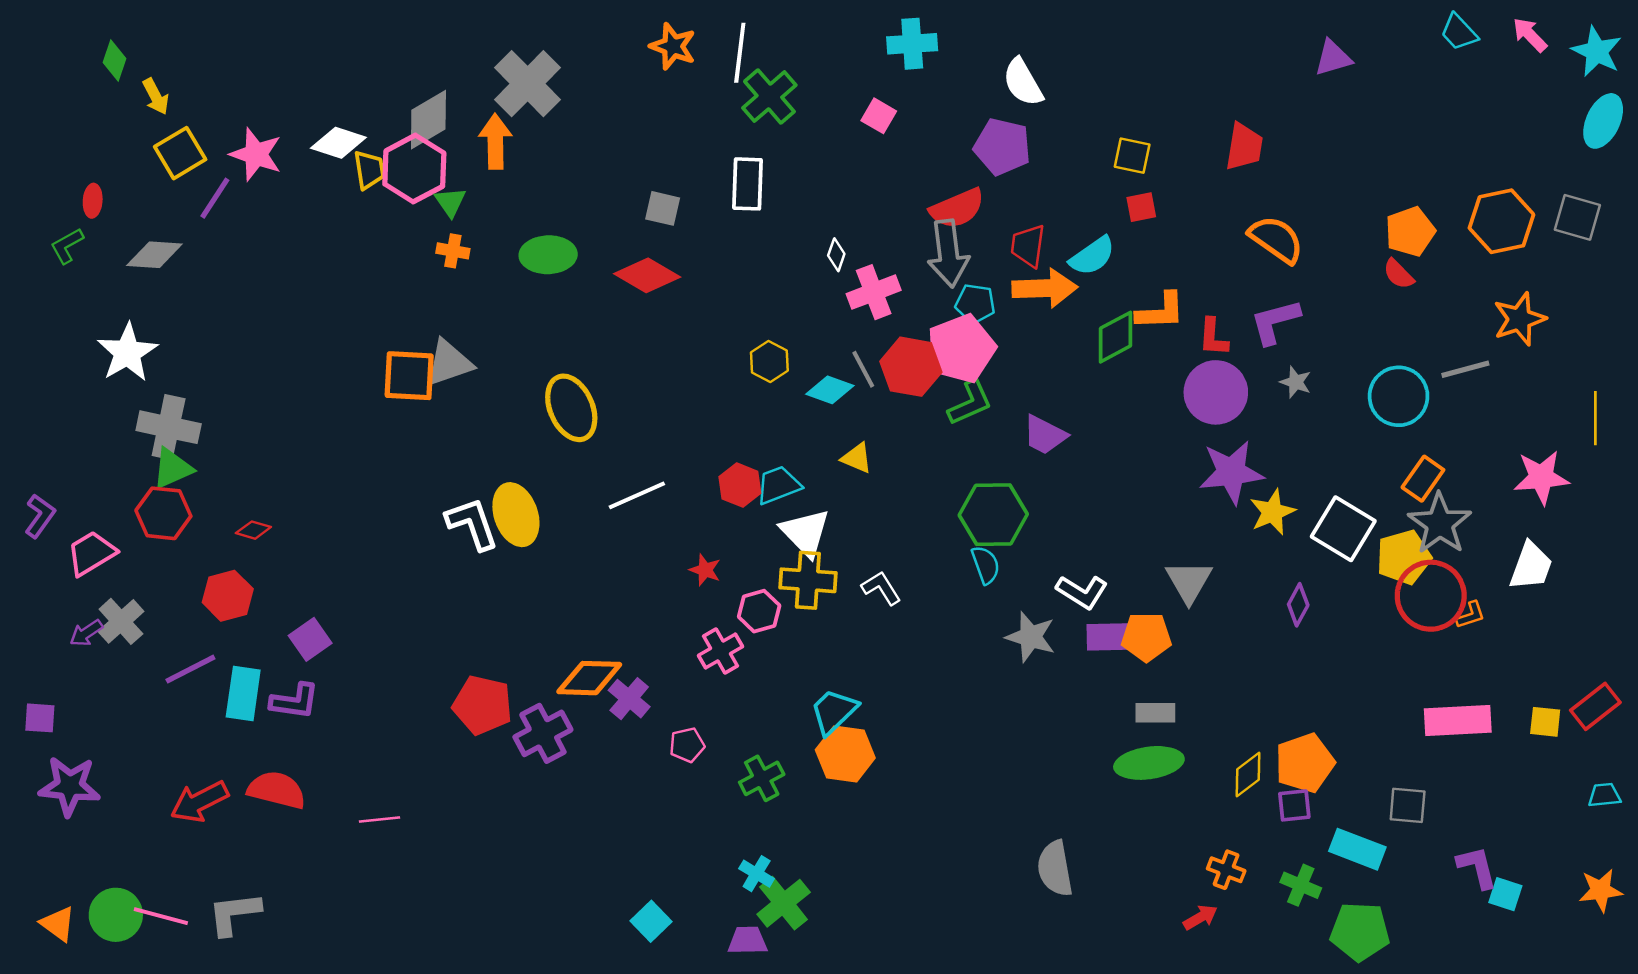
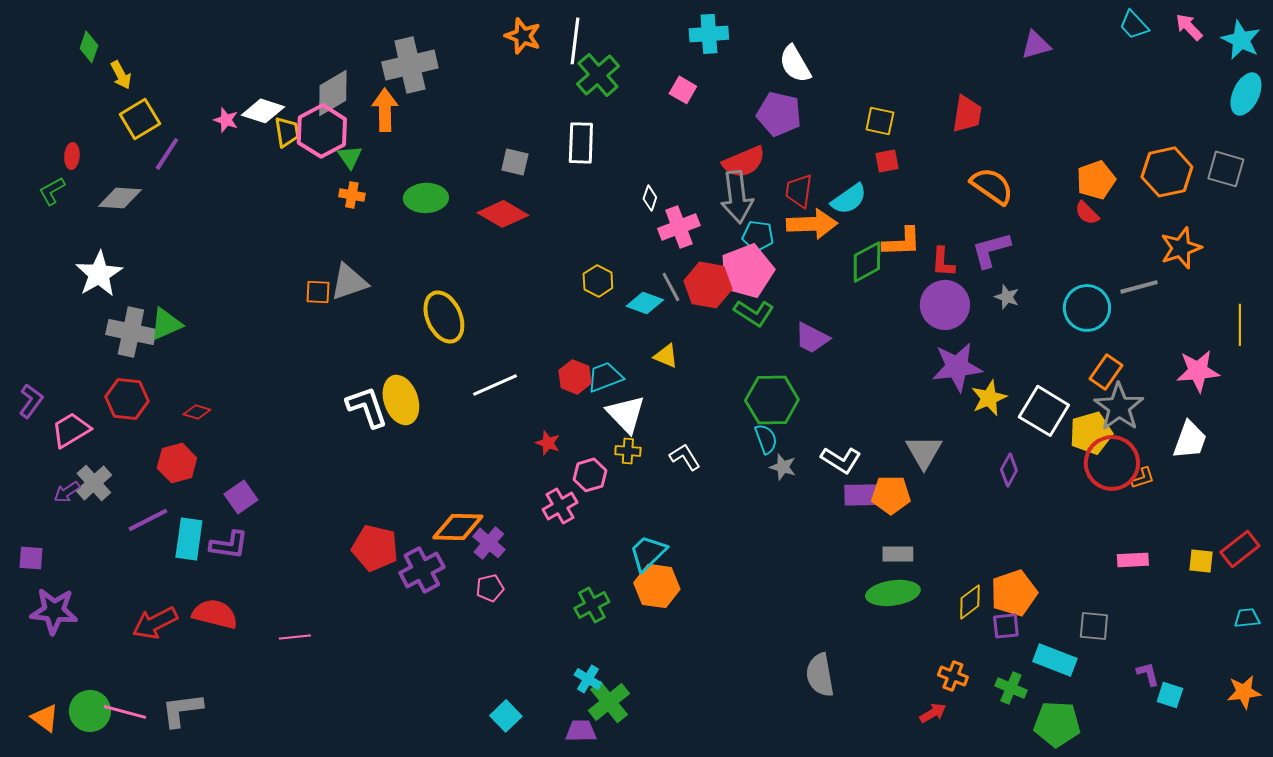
gray cross: (528, 84) -> (410, 65), turned 32
pink star: (256, 154) -> (226, 120), moved, size x0.6
orange square: (409, 376) -> (318, 292), size x0.6
green L-shape: (970, 403) -> (754, 313), turned 57
green triangle: (172, 468) -> (166, 324), moved
yellow cross: (808, 580) -> (628, 451), size x0.6
gray star: (1031, 637) -> (783, 467), moved, size x0.7
pink rectangle: (1458, 720) -> (1133, 560), size x0.6
pink pentagon: (687, 745) -> (490, 588), moved
purple L-shape: (1477, 867) -> (1148, 674), size x0.7

